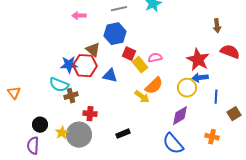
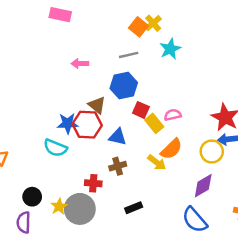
brown cross: (71, 96) -> (118, 166), moved

